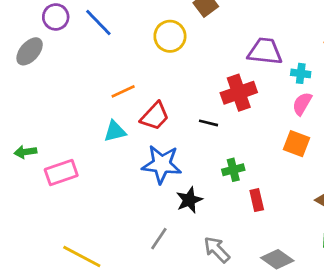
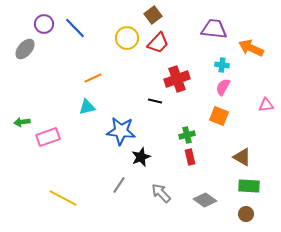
purple trapezoid: (265, 51) -> (214, 29), moved
red trapezoid: (155, 116) -> (158, 43), moved
green cross: (233, 170) -> (187, 135), moved

